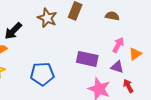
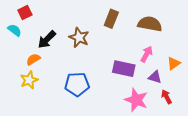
brown semicircle: (112, 16) -> (150, 24), size x1.6
brown star: (47, 18) -> (79, 37), moved
pink arrow: (118, 45) -> (147, 54), moved

